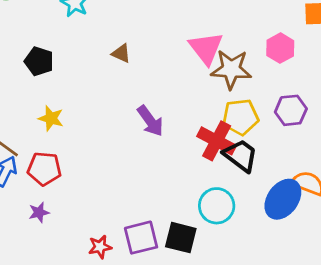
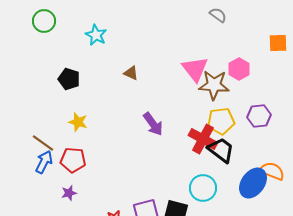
pink hexagon: (280, 48) -> (239, 69), moved

